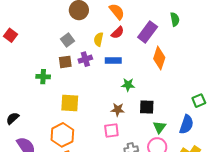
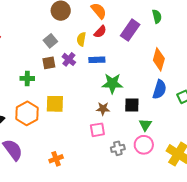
orange diamond: (159, 58) -> (159, 59), moved
purple cross: (85, 59) -> (69, 59), turned -32
green star: (128, 85) -> (112, 83), size x1.5
blue semicircle: (186, 124) -> (160, 89), moved
orange hexagon: (62, 135) -> (27, 113), moved

